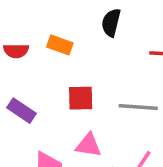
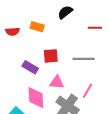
black semicircle: (111, 23) -> (65, 12), turned 42
purple rectangle: (22, 111) -> (30, 67), moved

